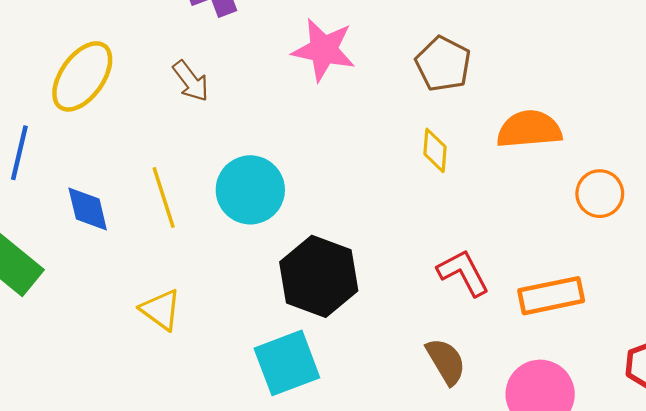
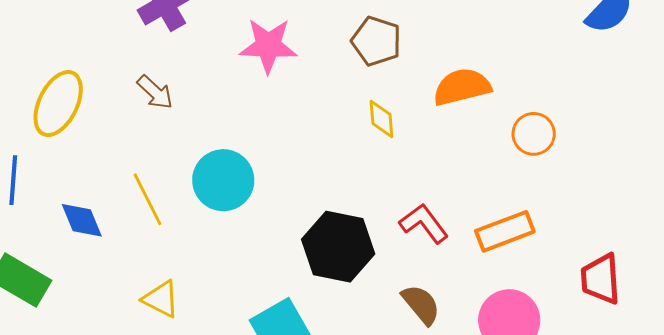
black hexagon: (319, 276) -> (338, 247), moved

